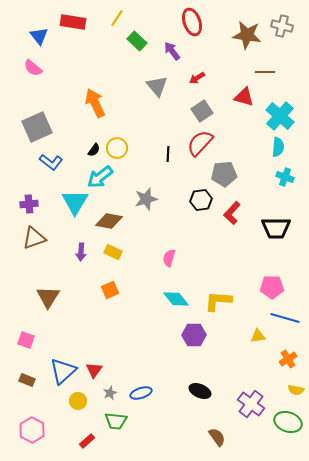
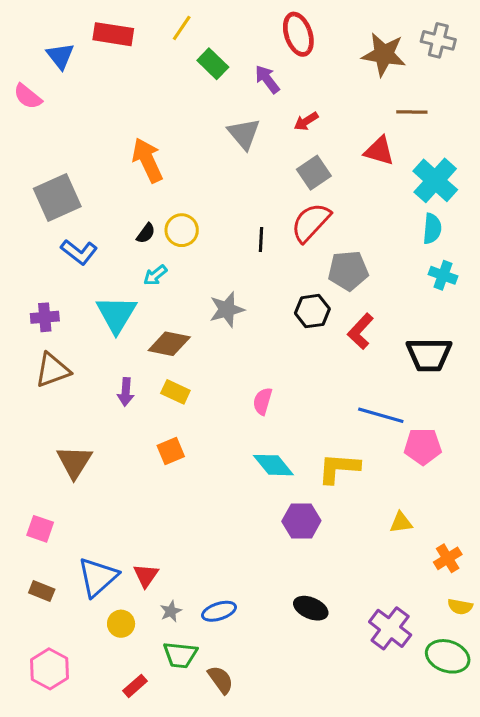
pink semicircle: (33, 68) -> (28, 96), moved
cyan arrow: (100, 177) -> (155, 275), size x0.6
blue line: (285, 318) -> (381, 415), moved
brown semicircle: (217, 437) -> (221, 680), moved

